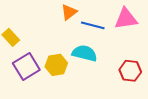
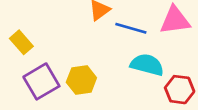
cyan semicircle: (84, 53) -> (147, 65), moved

